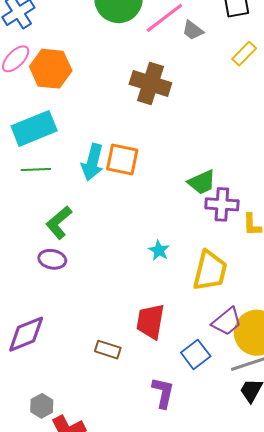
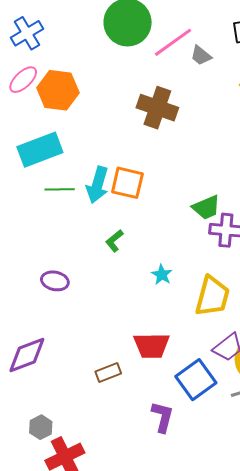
green line: (36, 169) -> (60, 189), moved
green L-shape: (59, 223) -> (114, 241), moved, size x0.7
red trapezoid: (150, 321) -> (152, 345), turned -102
brown rectangle: (108, 350) -> (108, 372), turned -40
blue square: (196, 354) -> (196, 380), size x1.4

